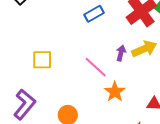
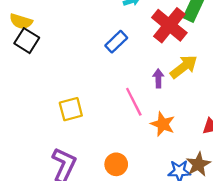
pink line: (96, 67) -> (134, 102), turned 35

